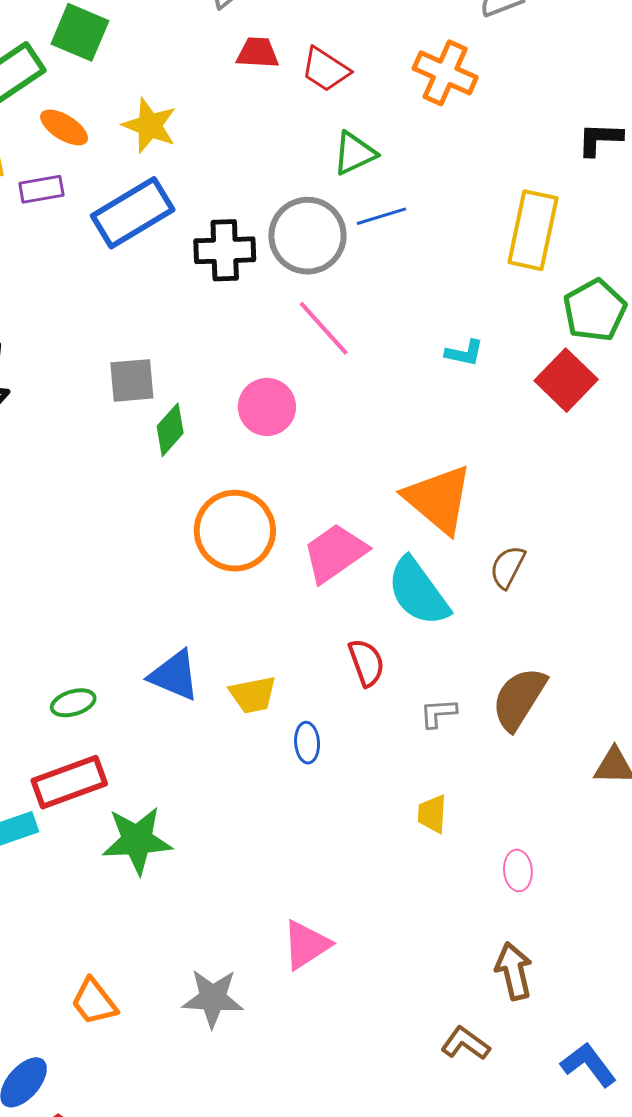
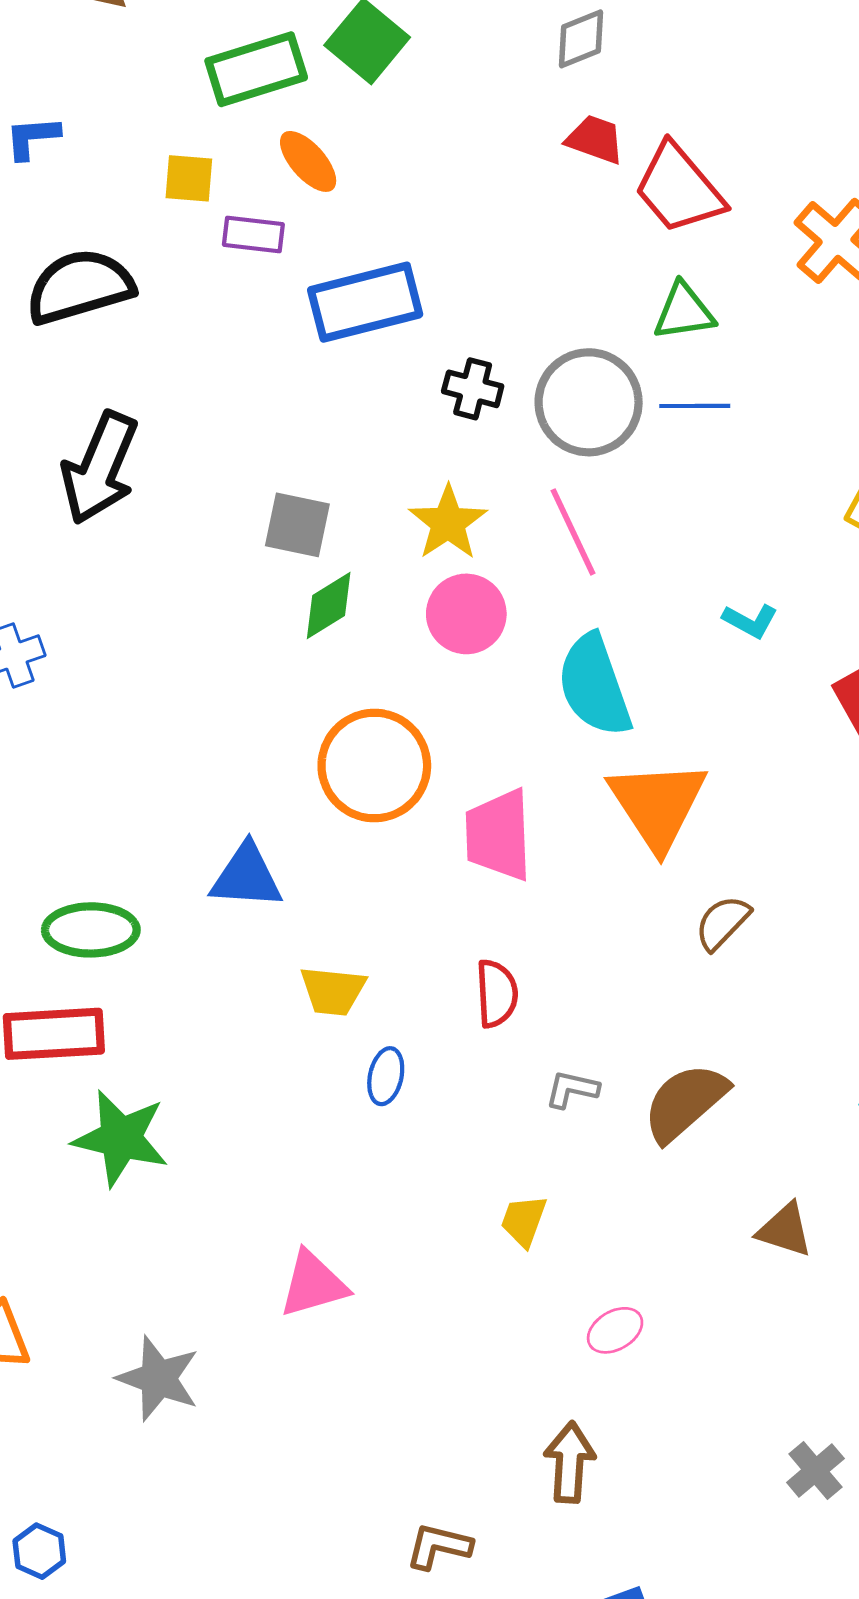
red trapezoid: (326, 70) -> (679, 189), size x1.4
yellow star: (150, 126) -> (448, 523), moved
black cross: (225, 250) -> (473, 389), size x0.7
pink trapezoid: (335, 553) -> (498, 835), turned -74
cyan semicircle: (418, 592) -> (594, 685), moved
blue triangle: (174, 675) -> (246, 877), moved, turned -36
green ellipse: (73, 703) -> (91, 930), size x1.5
pink ellipse: (518, 871) -> (615, 1330), turned 48
pink triangle: (306, 945) -> (313, 1284), moved
brown L-shape: (465, 1044) -> (439, 1546), moved, turned -39

